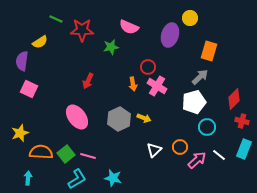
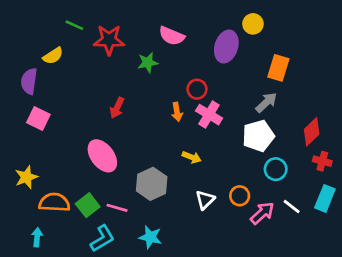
gray hexagon: (119, 119) -> (152, 184), moved

